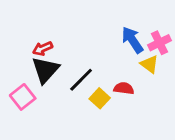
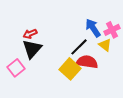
black line: (81, 80) -> (79, 47), moved
red semicircle: (124, 88) -> (87, 62), size x1.5
yellow square: (100, 98) -> (70, 69), size x1.5

